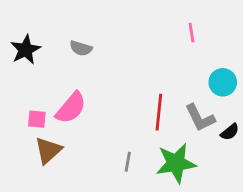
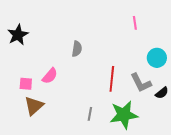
gray semicircle: (81, 48) -> (77, 49), moved, turned -98
pink semicircle: (71, 108) -> (50, 76), size x0.7

